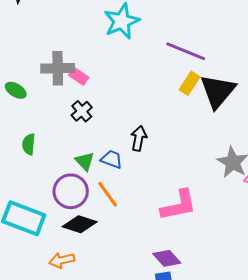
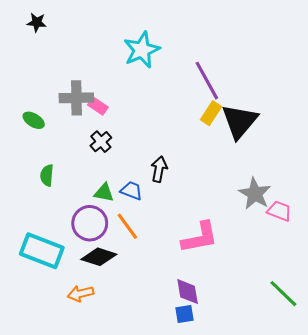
purple line: (186, 51) -> (207, 81), turned 39
green triangle: (85, 161) -> (104, 193), turned -35
purple diamond: (167, 258) -> (188, 292), turned 32

